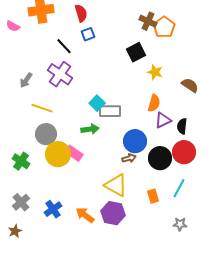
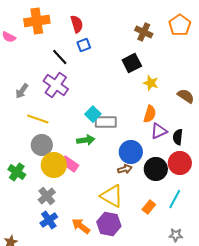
orange pentagon: (164, 27) -> (180, 25), moved
orange rectangle: (153, 196) -> (149, 207), turned 56
gray cross: (21, 202) -> (47, 196), moved

